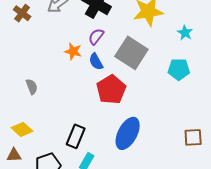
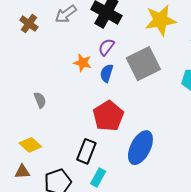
gray square: (131, 53) -> (143, 64), turned 32
blue semicircle: (96, 62) -> (107, 73), turned 48
red pentagon: (111, 90) -> (108, 116), moved

